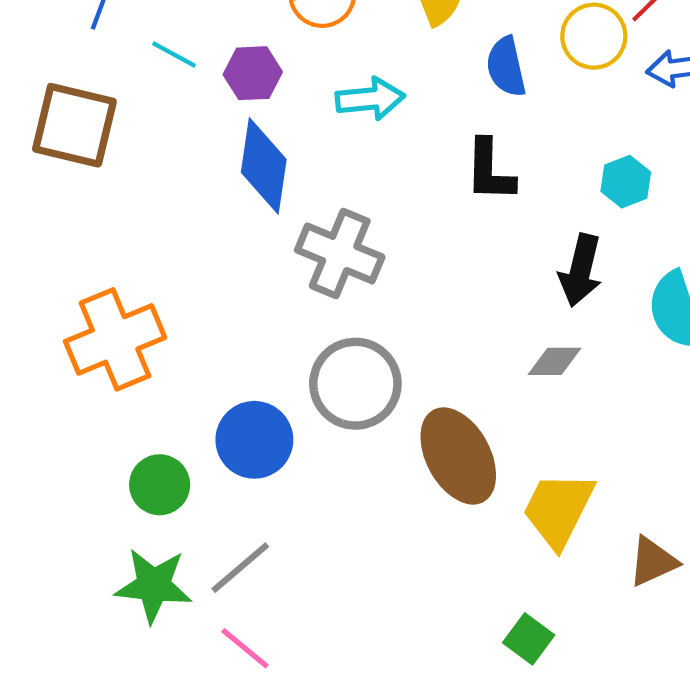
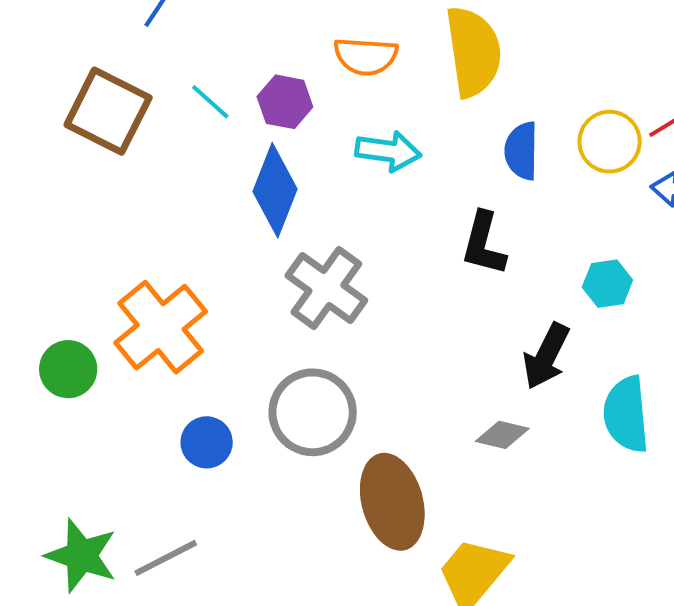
cyan line: (174, 54) -> (210, 102), moved
orange cross: (115, 339) -> (161, 327), moved, turned -30
blue circle: (254, 440) -> (207, 442), size x0.7
green circle: (160, 485) -> (68, 369), moved

